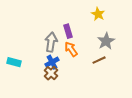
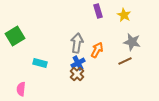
purple rectangle: (68, 31) -> (98, 11), moved
gray star: (106, 41) -> (132, 42), turned -30
orange arrow: (71, 49) -> (97, 50), turned 63

